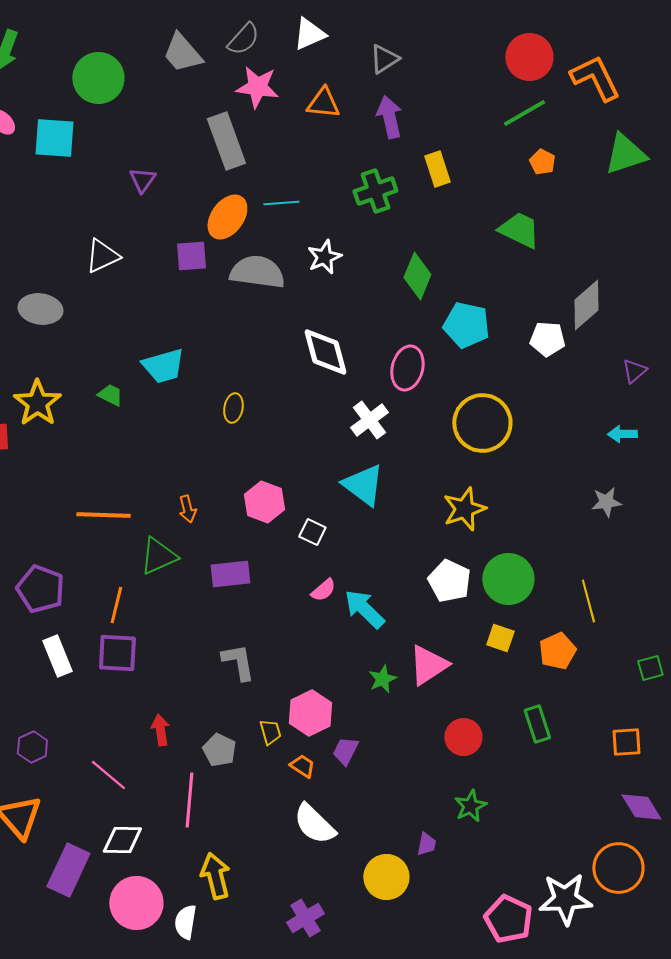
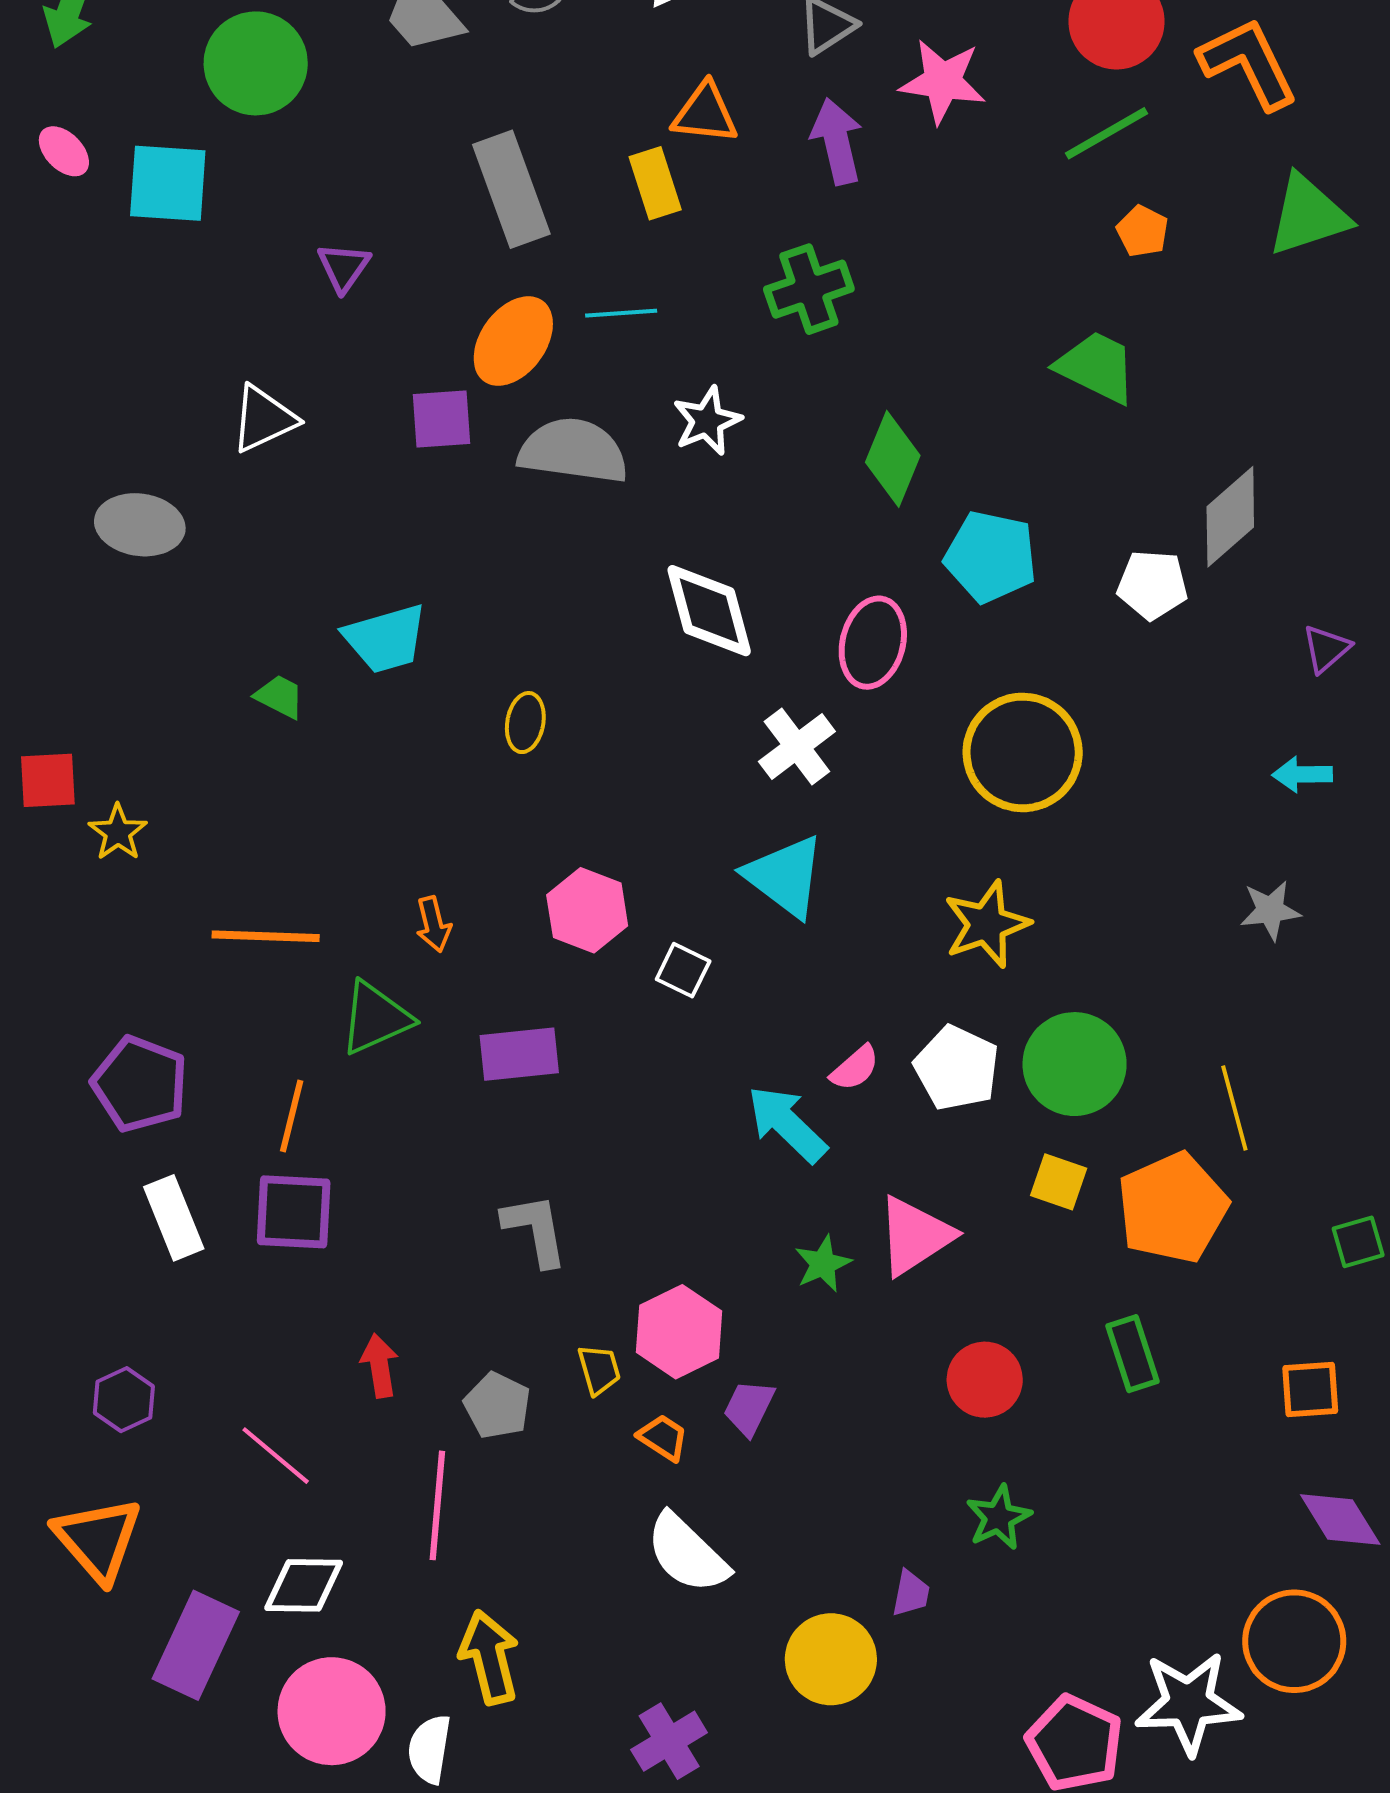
pink star: (257, 87) -> (943, 81), moved
yellow rectangle: (437, 169) -> (655, 183), moved
yellow star: (37, 403) -> (118, 832), moved, size x0.6
pink semicircle: (323, 590) -> (855, 1068), moved
orange pentagon: (557, 651) -> (1172, 1208), size x1.5

